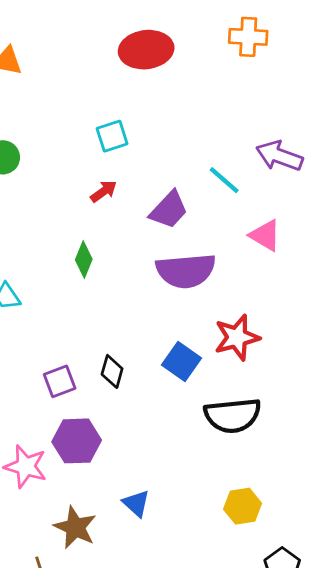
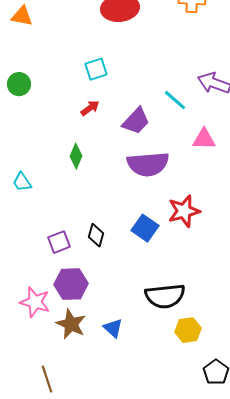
pink triangle: (265, 235) -> (204, 139), turned -30
black semicircle: (233, 415) -> (165, 296), moved
brown star: (75, 527) -> (71, 324), moved

